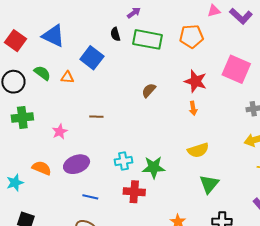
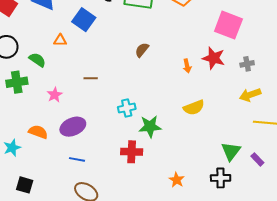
green semicircle: (42, 73) -> (37, 60), moved
red star: (196, 81) -> (214, 58), moved
cyan cross: (123, 161) -> (127, 108), moved
green triangle: (209, 184) -> (231, 151), moved
blue line: (90, 197) -> (77, 159), moved

